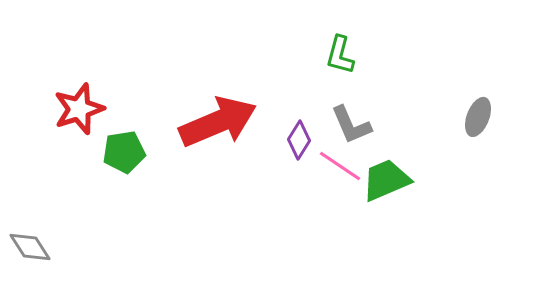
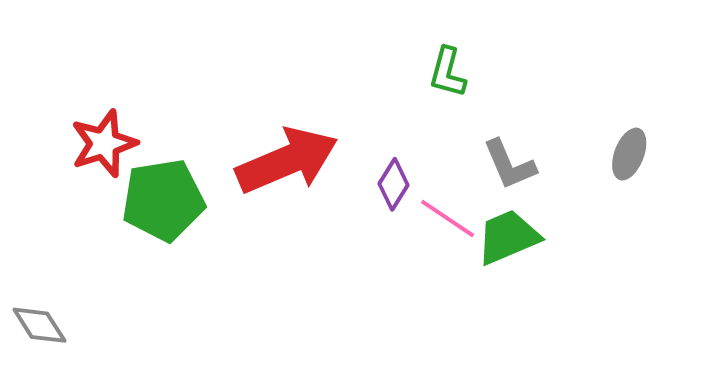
gray L-shape: (351, 125) -> (509, 165), moved
green pentagon: (124, 152) -> (163, 200), size x1.5

